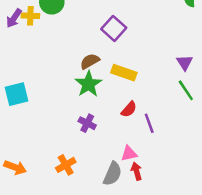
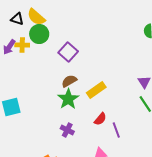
purple square: (114, 28) -> (68, 52), moved
yellow rectangle: (124, 73) -> (96, 90), turned -54

